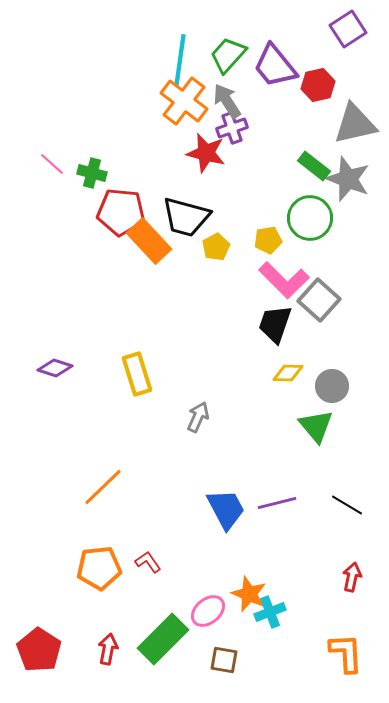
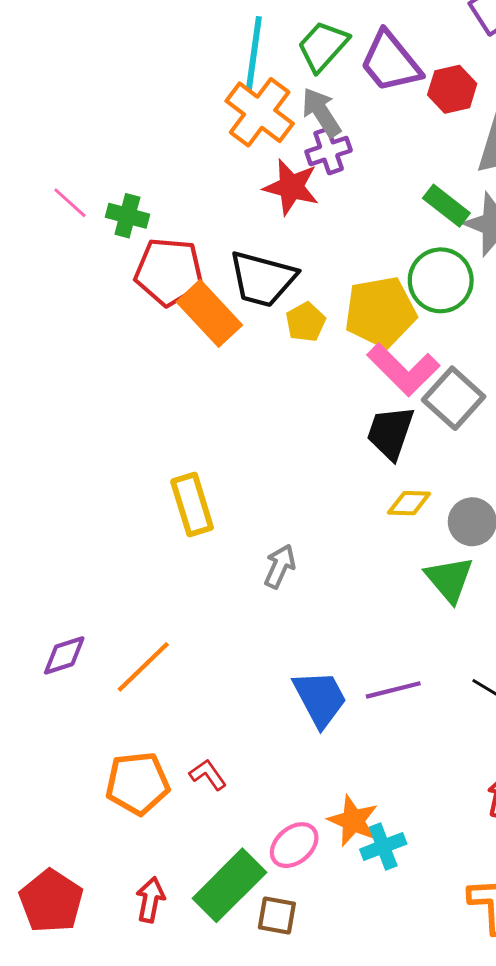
yellow pentagon: (268, 240) -> (380, 312), size x1.8
purple diamond: (55, 368) -> (64, 655), moved, turned -36
brown square: (224, 660) -> (277, 915), moved

